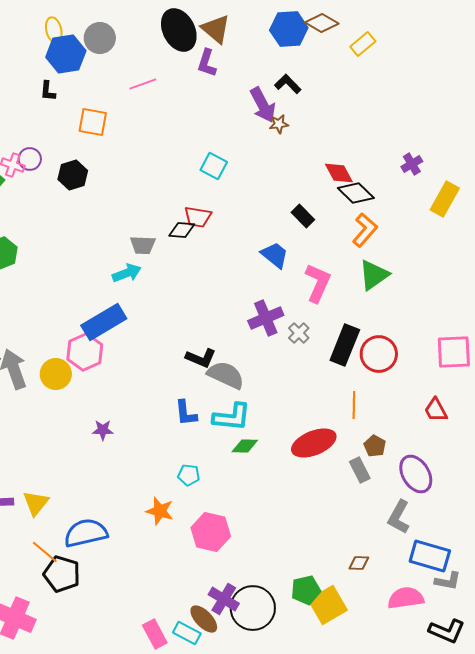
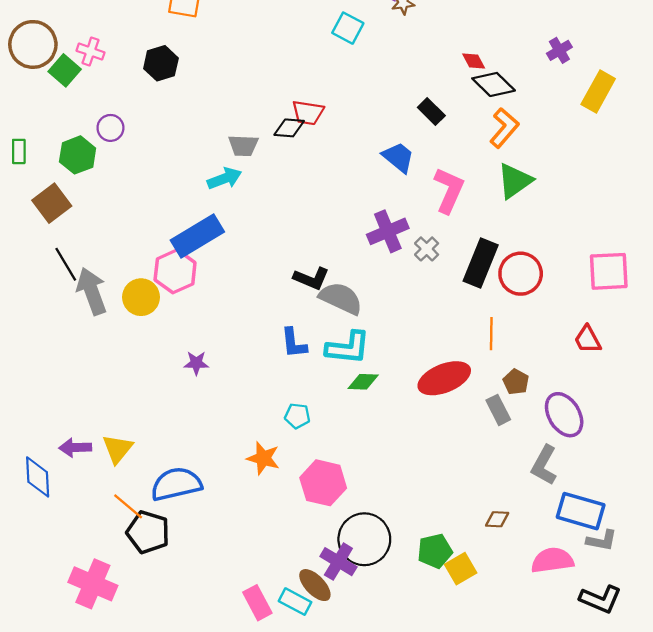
purple circle: (30, 159) -> (110, 128), moved
cyan square: (214, 166) -> (348, 28), moved
red diamond: (339, 173) -> (474, 61), size x0.7
yellow square: (328, 605) -> (461, 569), size x0.7
black circle: (253, 608) -> (364, 539), moved

